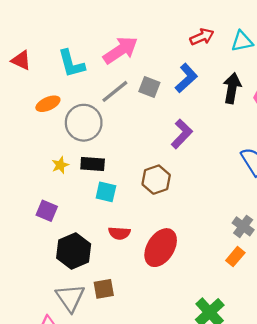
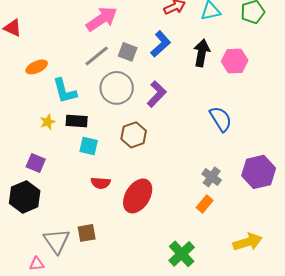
cyan L-shape: (71, 64) -> (65, 91), moved
gray circle: (84, 123) -> (117, 88), moved
black hexagon: (74, 251) -> (25, 197), moved

